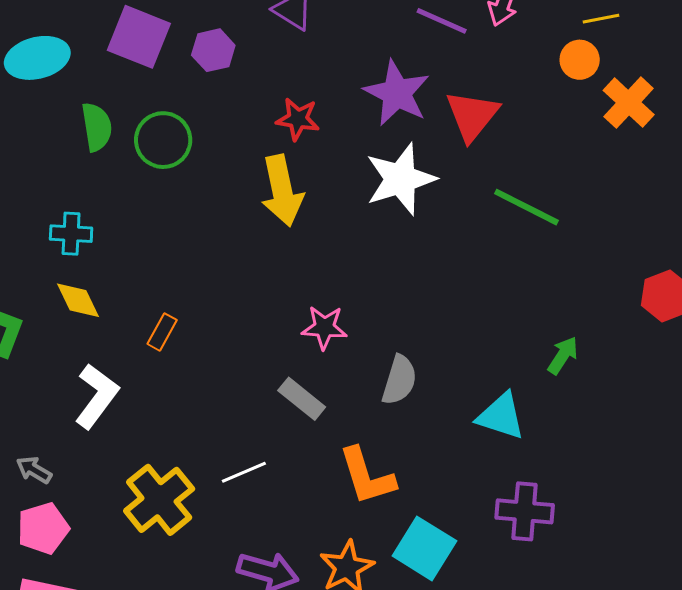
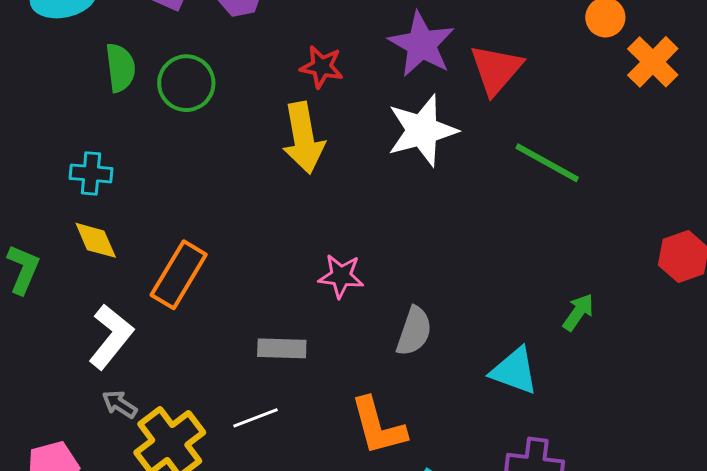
orange rectangle: (162, 332) -> (179, 275), size x1.8
gray rectangle: (302, 399) -> (282, 348), moved, turned -39
gray arrow: (34, 470) -> (120, 404), moved

